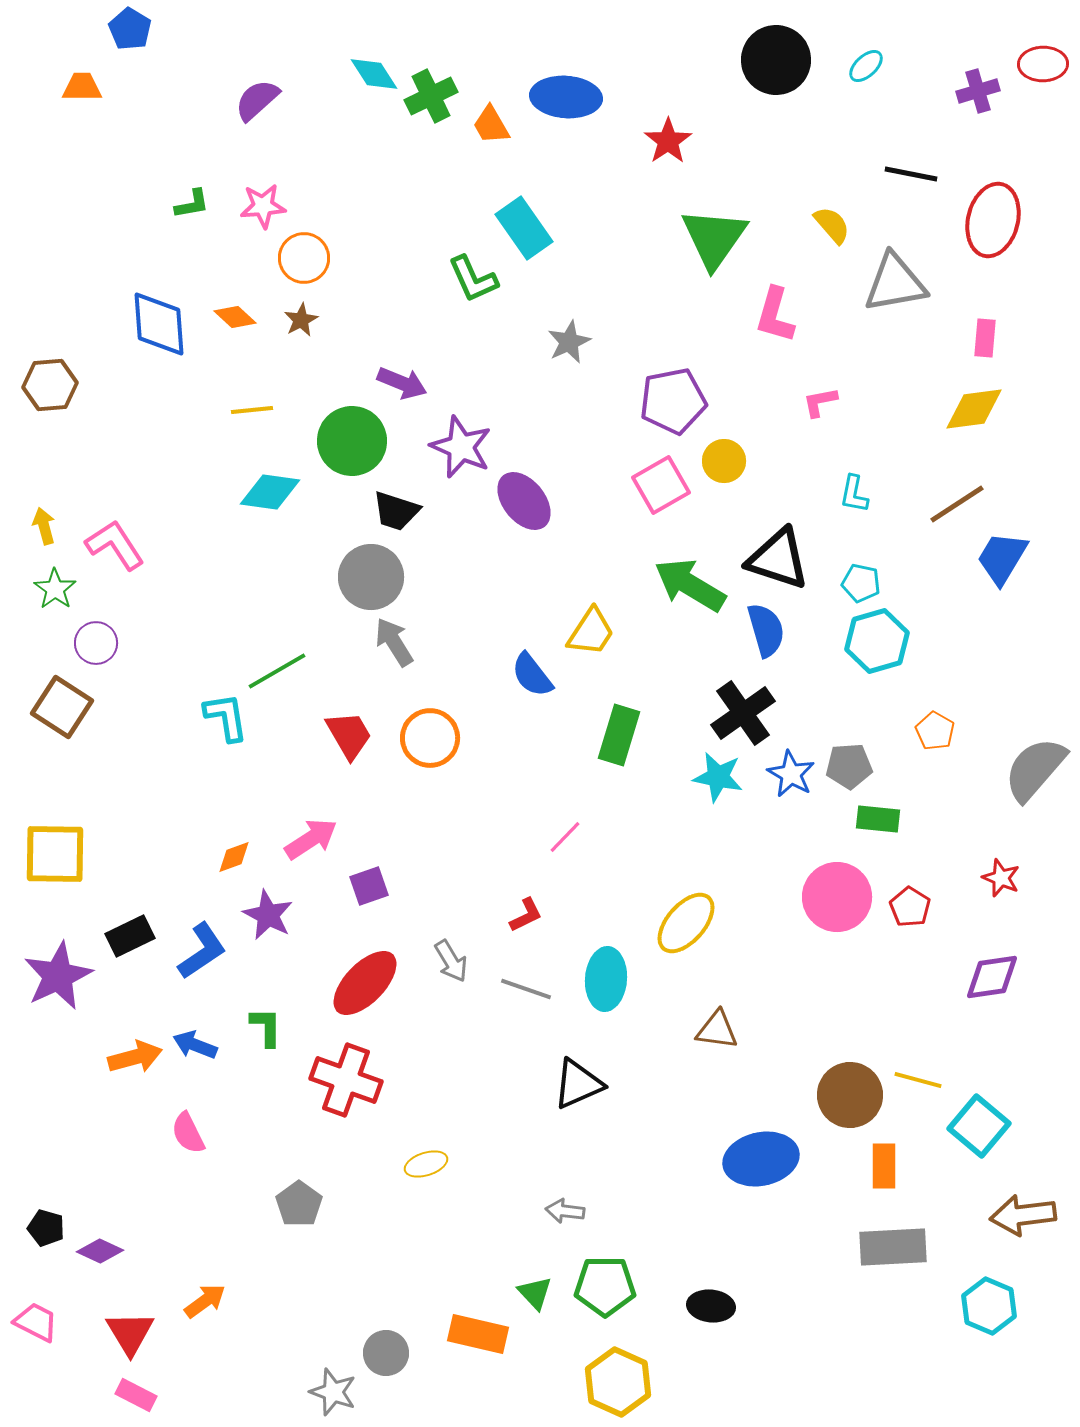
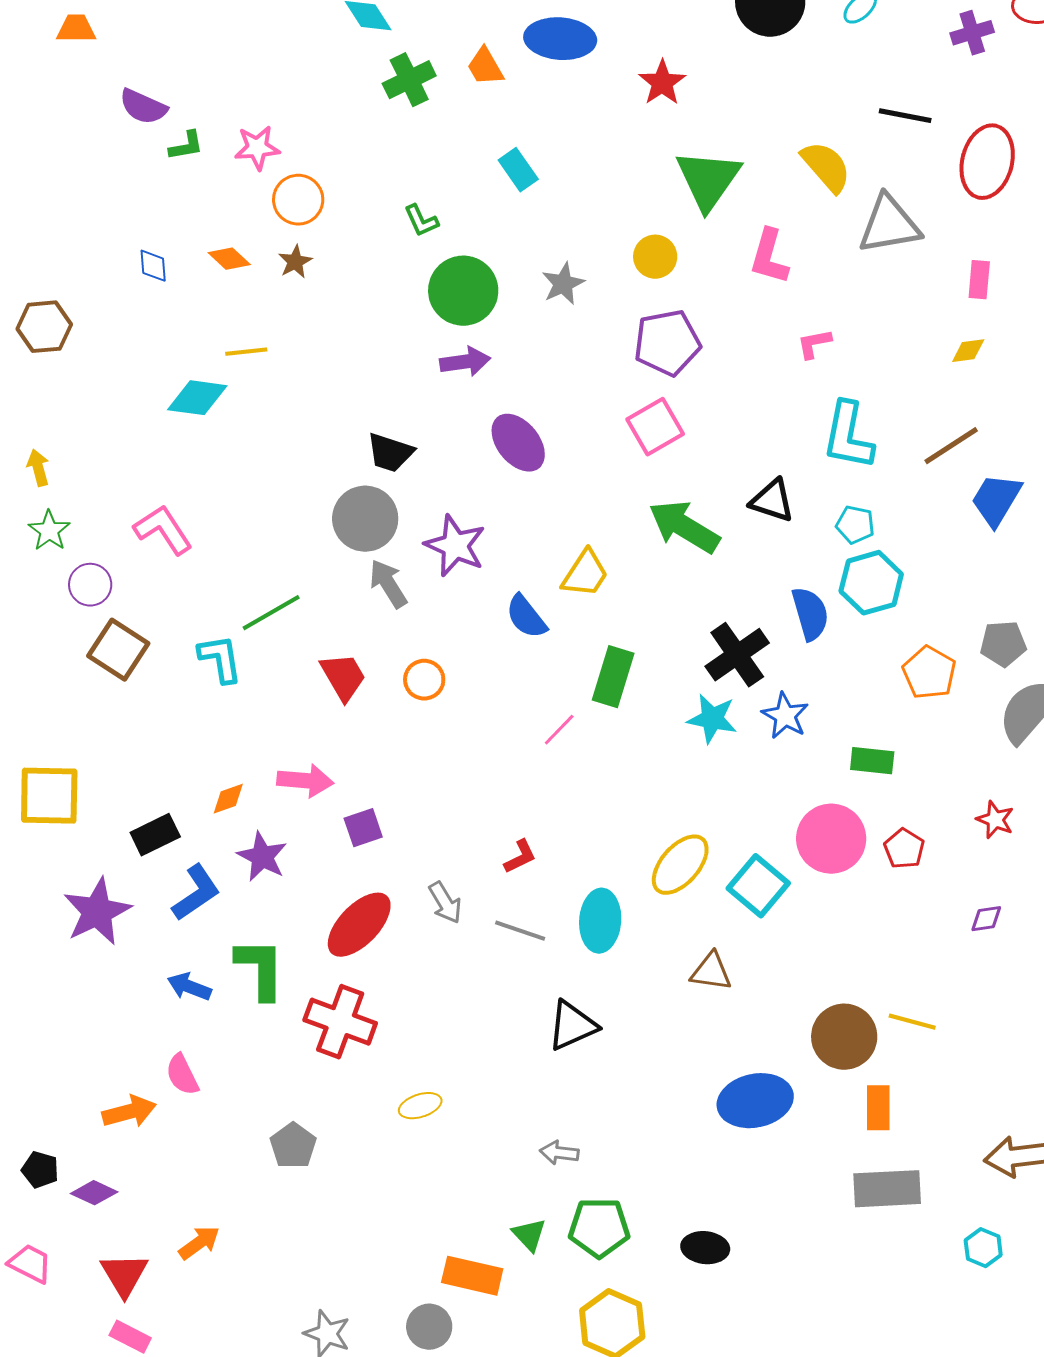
green cross: (431, 96) -> (409, 80), moved
purple semicircle: (257, 100) -> (143, 107), moved, turned -114
yellow semicircle: (832, 225) -> (826, 167), size x1.4
cyan rectangle: (524, 228) -> (518, 170), size x0.7
green L-shape: (473, 279) -> (421, 221), moved, size x0.7
blue diamond: (159, 324) -> (153, 266), size x0.5
purple arrow: (402, 383) -> (465, 362), moved, turned -30
yellow diamond: (974, 409) -> (968, 351), size x0.6
green circle: (352, 441) -> (463, 291), moved
purple star: (461, 447) -> (455, 546), moved
yellow circle: (724, 461) -> (655, 257), moved
cyan diamond: (270, 492) -> (197, 398), moved
cyan L-shape: (854, 494) -> (848, 436), size x1.8
pink L-shape: (115, 545) -> (163, 530), moved
black triangle: (778, 559) -> (772, 501), size x0.7
blue semicircle: (766, 630) -> (810, 614), moved
brown square: (62, 707) -> (118, 650), moved
orange pentagon: (935, 731) -> (929, 673), size x1.4
orange circle: (430, 738) -> (424, 680), size x0.7
gray pentagon: (849, 766) -> (1003, 644), moved
pink line: (565, 837) -> (559, 730), moved
pink arrow: (311, 839) -> (305, 781), turned 38
black rectangle: (130, 936) -> (155, 835), moved
purple star: (58, 976) -> (97, 912), moved
purple diamond: (992, 977) -> (986, 919), size x0.6
green L-shape: (266, 1027) -> (260, 969), size x1.6
orange arrow: (135, 1057) -> (129, 1112), moved
cyan square: (979, 1126) -> (758, 886), moved
cyan hexagon: (989, 1306) -> (983, 1248), size x0.7
gray circle: (386, 1353) -> (429, 1327), moved

